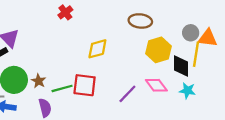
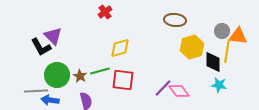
yellow diamond: (97, 49) -> (120, 48), moved
pink diamond: (156, 85) -> (179, 91), moved
green line: (62, 88) -> (100, 71), moved

